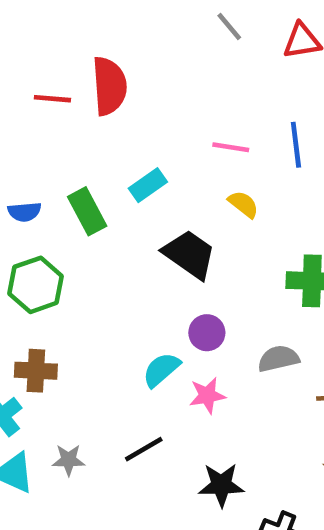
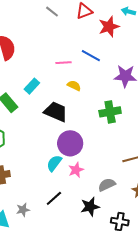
blue line: (296, 145) -> (91, 56), turned -42
purple circle: (207, 333) -> (70, 143), size x1.6
gray semicircle: (278, 359) -> (107, 185), moved

